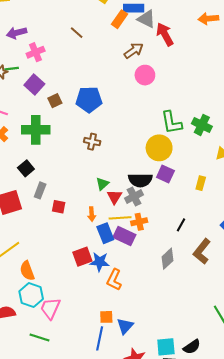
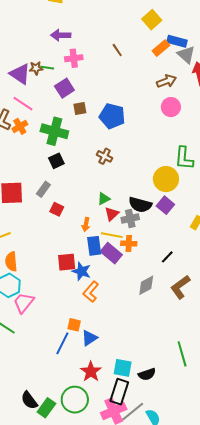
black square: (26, 168) -> (56, 161), moved

